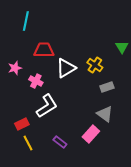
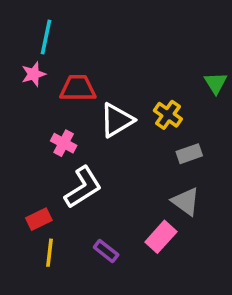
pink star: (15, 68) -> (34, 74), moved
yellow line: (28, 143) -> (50, 253), turned 35

